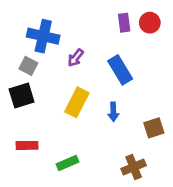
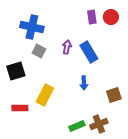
purple arrow: (76, 58) -> (67, 47), moved, turned 152
gray square: (28, 66) -> (39, 51), moved
yellow rectangle: (77, 102) -> (45, 95), moved
green rectangle: (67, 163) -> (77, 126), moved

